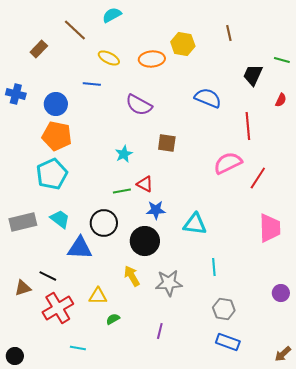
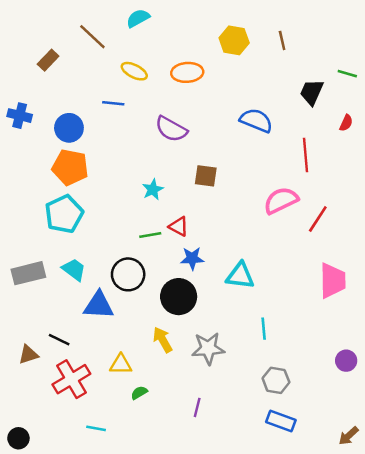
yellow hexagon: (183, 44) -> (234, 40), moved

